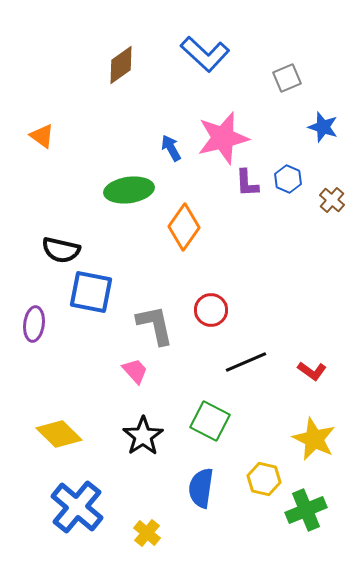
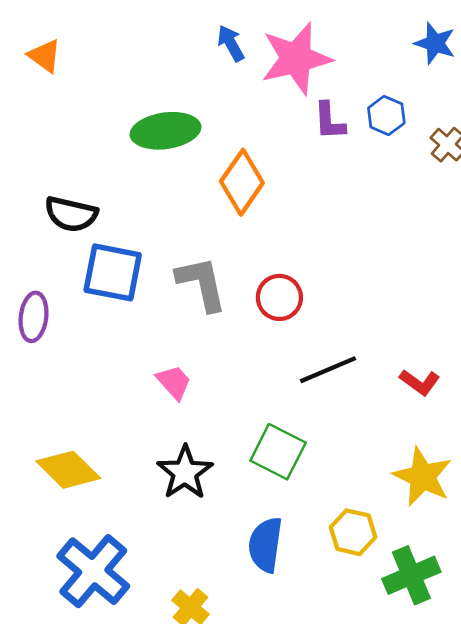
blue arrow: (171, 148) -> (231, 43), moved
gray L-shape: (155, 325) -> (202, 284), moved

